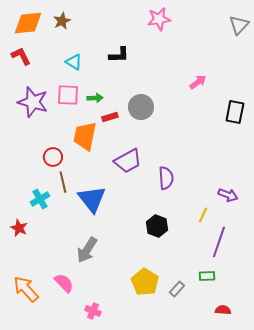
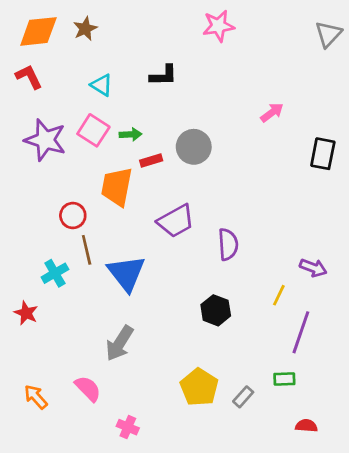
pink square: (68, 95) -> (93, 130), turned 30
orange arrow: (26, 289) -> (36, 397), size x0.7

